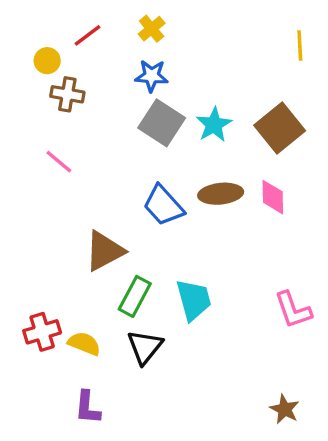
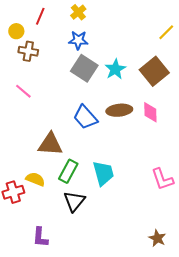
red line: (88, 35) -> (40, 16), turned -30
yellow line: (300, 45) -> (166, 32), moved, turned 48
brown triangle: (104, 251) -> (50, 144), turned 32
yellow semicircle: (84, 344) -> (35, 179), moved

